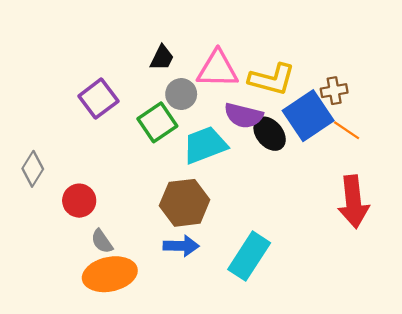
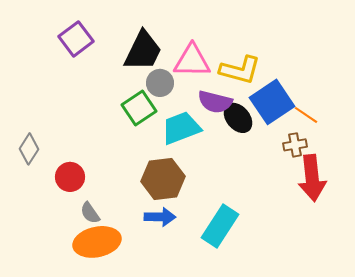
black trapezoid: (162, 58) -> (143, 51), size x1.8
brown cross: (334, 91) -> (295, 145), moved
purple square: (98, 99) -> (76, 39), moved

